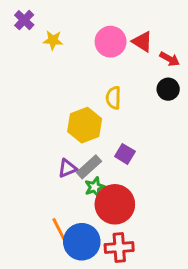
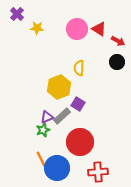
purple square: (125, 154) -> (78, 104), moved
green star: (95, 187) -> (43, 130), moved
red cross: (119, 247) -> (98, 172), moved

